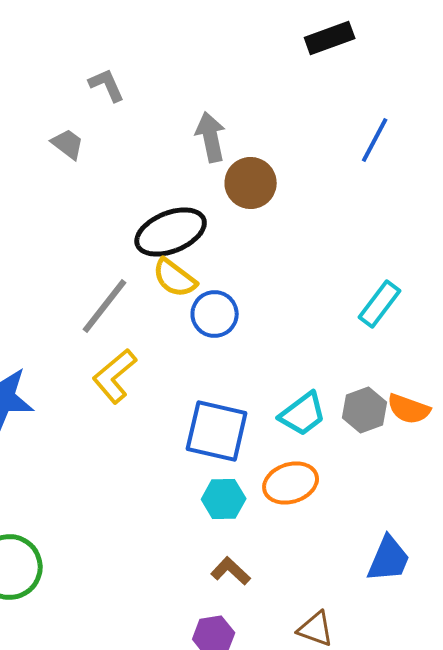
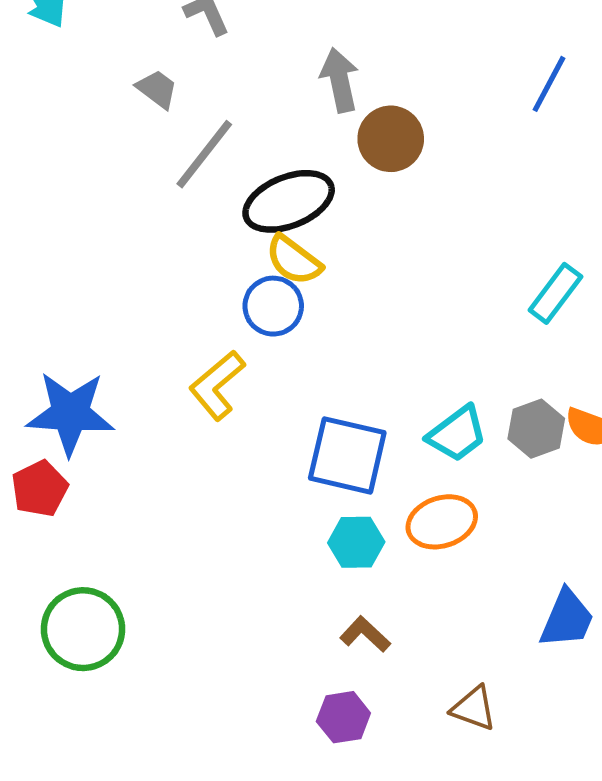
gray line: (105, 306) -> (204, 154), moved
blue circle: (215, 314) -> (273, 306), moved

